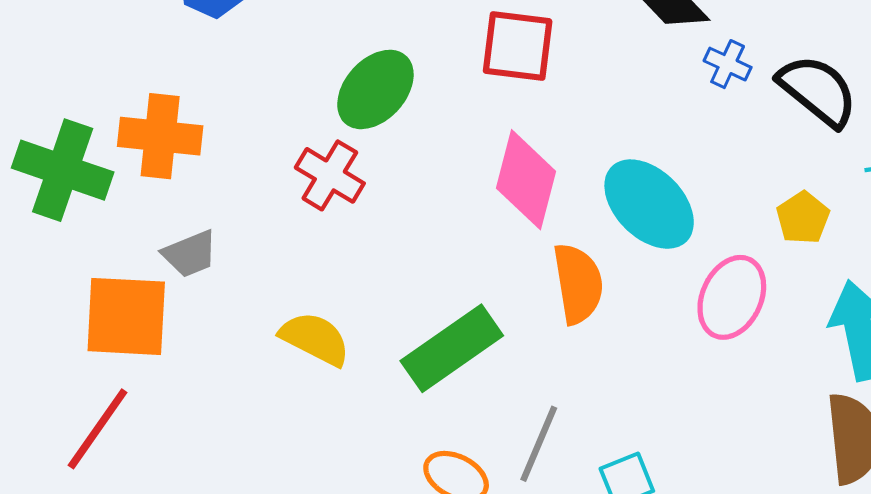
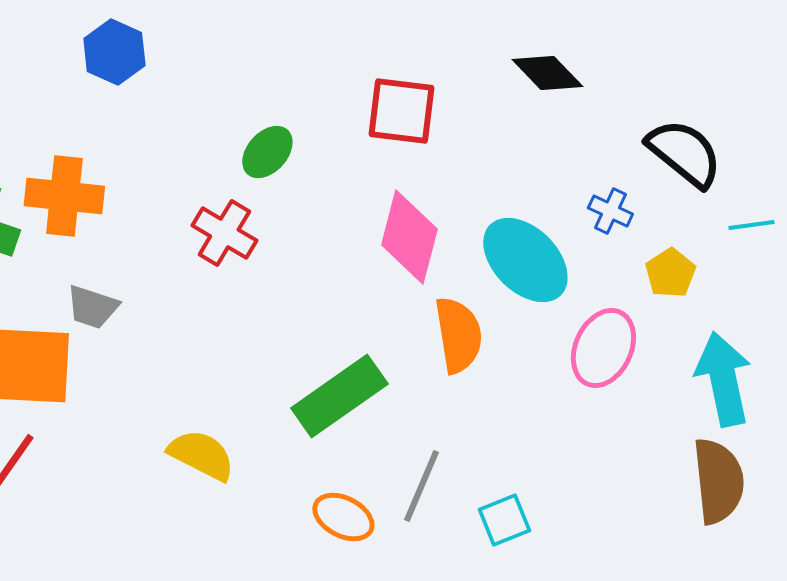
blue cross: (728, 64) -> (610, 211), moved
green ellipse: (375, 89) -> (267, 152), size x0.7
gray trapezoid: (190, 254) -> (92, 307), turned 40
yellow semicircle: (315, 339) -> (201, 455), moved

